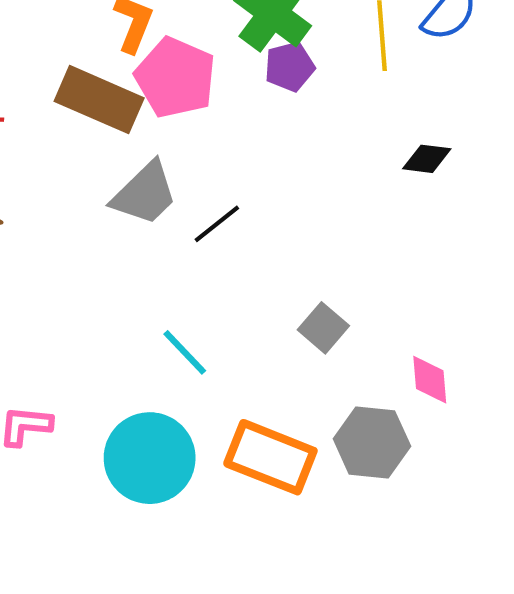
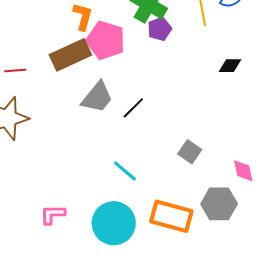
brown rectangle: (99, 100) -> (70, 55), turned -42

